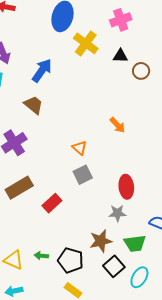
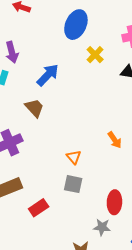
yellow cross: (86, 43) -> (95, 55), size x0.7
gray square: (83, 175) -> (73, 184), turned 30

